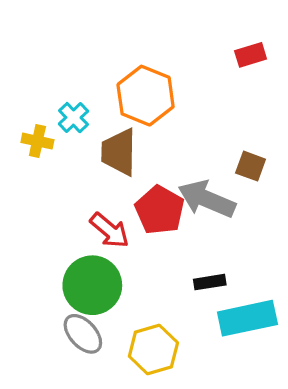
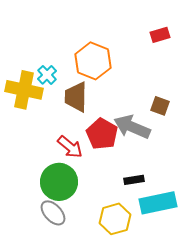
yellow cross: (37, 141) -> (24, 90), size x1.8
yellow hexagon: (153, 349) -> (115, 219), moved

